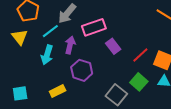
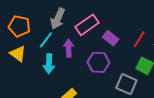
purple hexagon: (82, 70) -> (98, 62), moved

